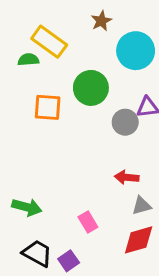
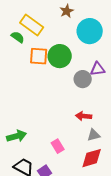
green semicircle: (28, 60) -> (18, 37), turned 40
orange square: (48, 107) -> (39, 56), moved
green arrow: (27, 207) -> (17, 136), turned -30

